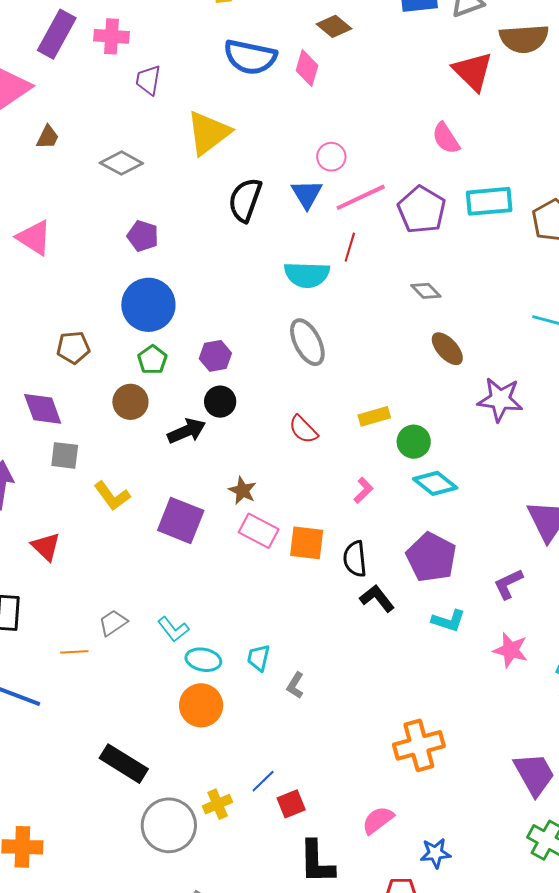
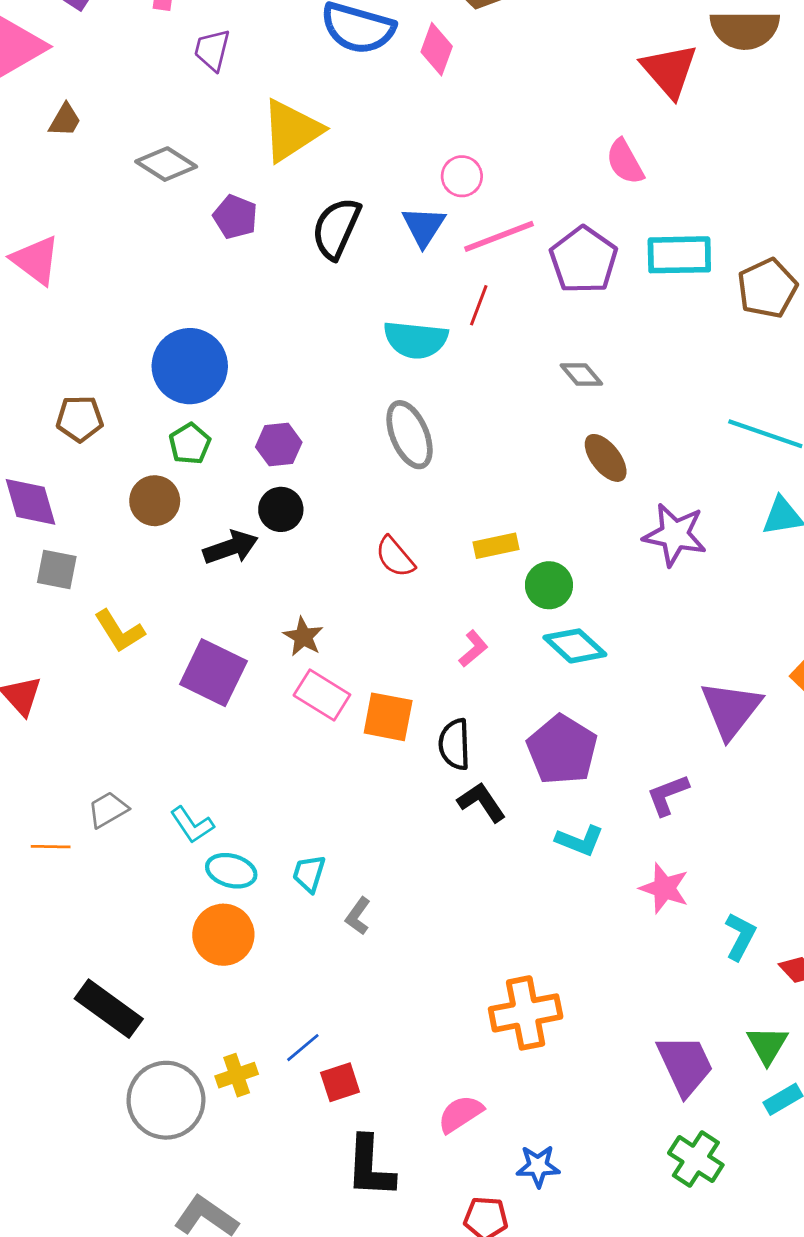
purple pentagon: (143, 236) -> (235, 217), moved

